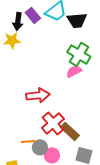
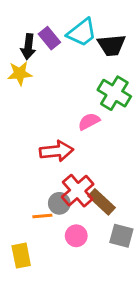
pink semicircle: (74, 71) -> (89, 121), moved
gray circle: (40, 147) -> (59, 203), moved

